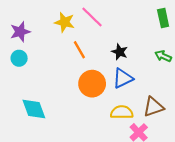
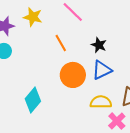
yellow star: (65, 22) -> (33, 17), moved
cyan diamond: (34, 109) -> (33, 100), moved, turned 60

